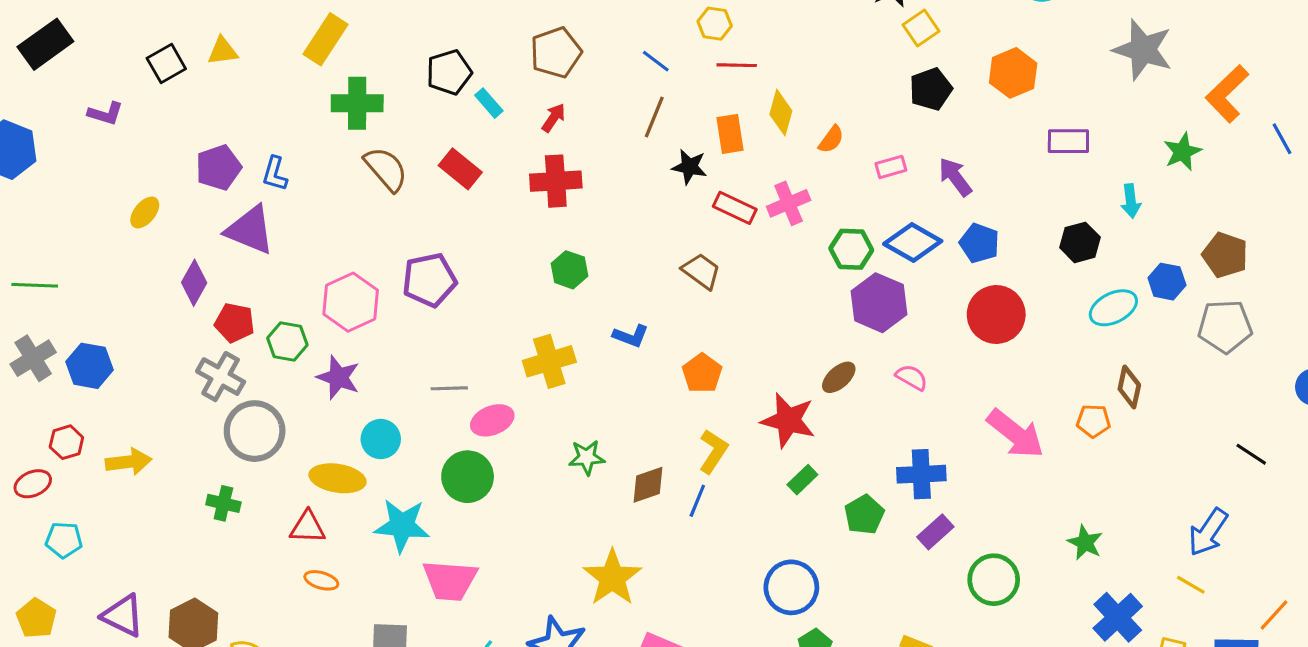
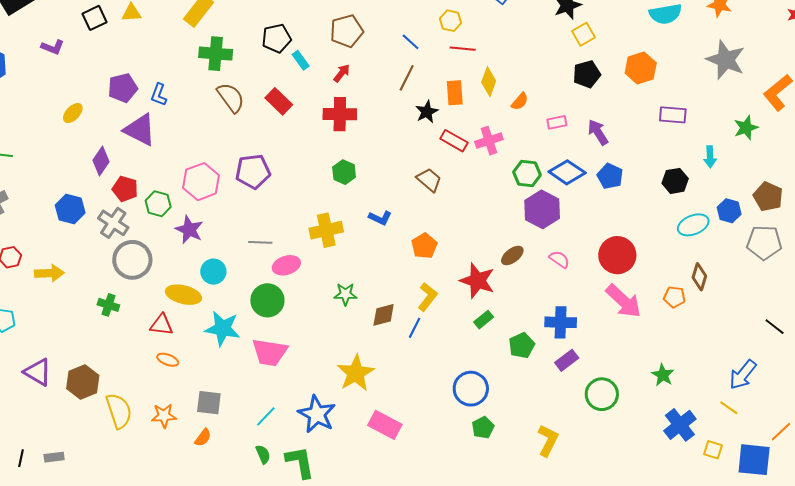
black star: (689, 167) -> (427, 112), turned 30
red circle: (996, 315) -> (617, 255), moved
blue hexagon: (89, 366) -> (70, 209), moved
pink trapezoid: (450, 580) -> (270, 352), moved

